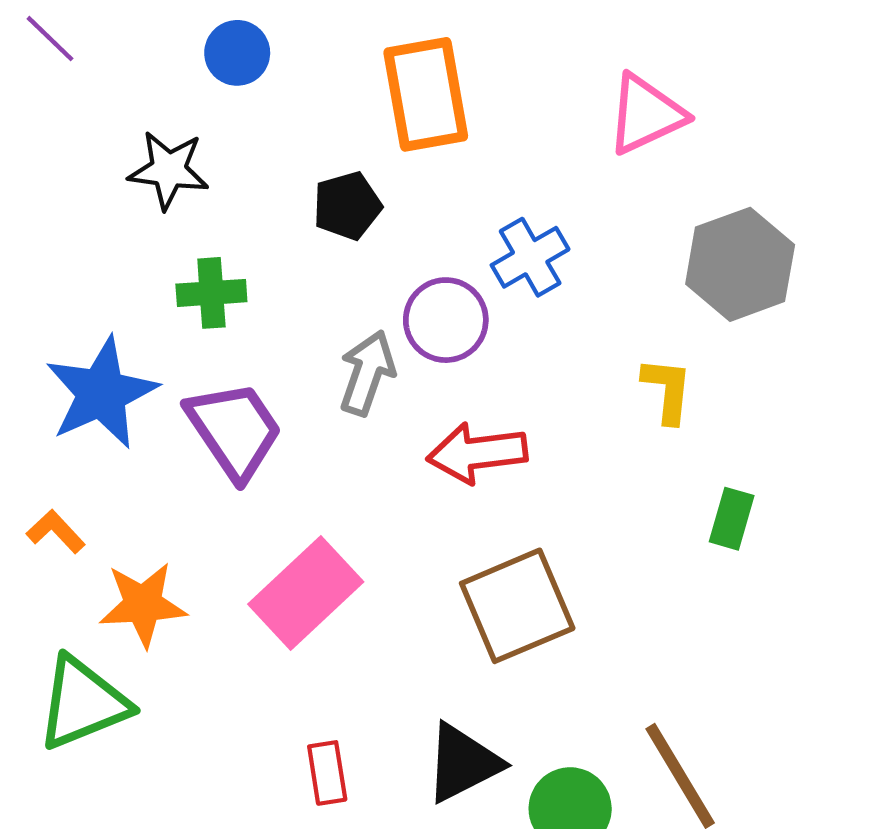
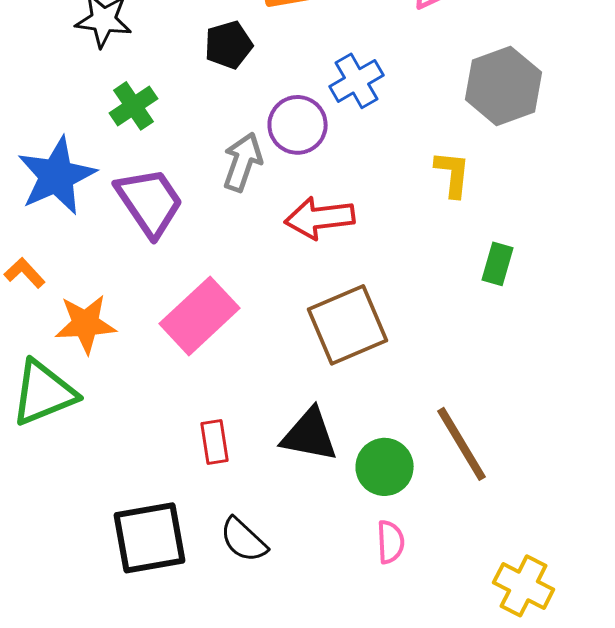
green cross: (211, 293) -> (134, 106), turned -30
black triangle: (463, 763) -> (310, 435), turned 38

